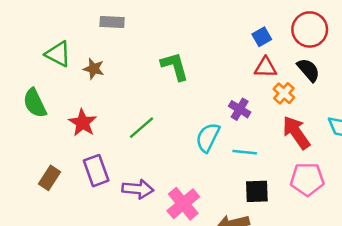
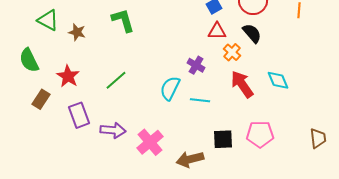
green L-shape: (175, 66) -> (123, 20), moved
brown rectangle: (49, 178) -> (41, 99), moved
pink pentagon: (307, 179) -> (260, 134), moved
black square: (257, 191) -> (223, 139), moved

